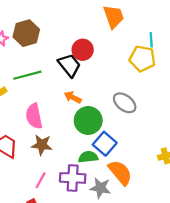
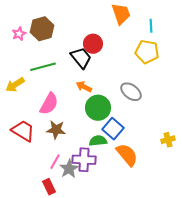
cyan line: (151, 40) -> (151, 26), moved
pink semicircle: (34, 116) -> (49, 104), turned -140
gray star: (100, 188) -> (69, 169), moved, turned 30

